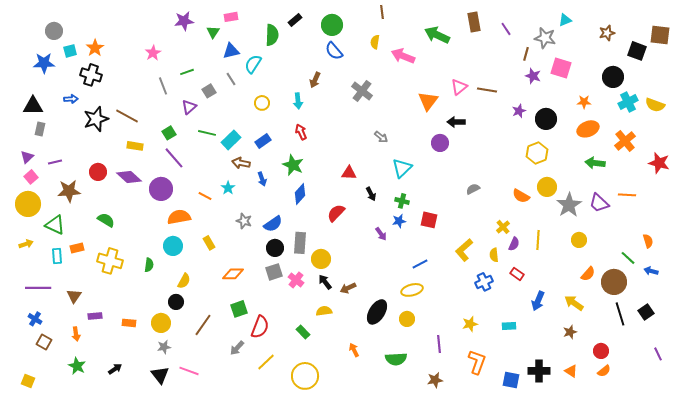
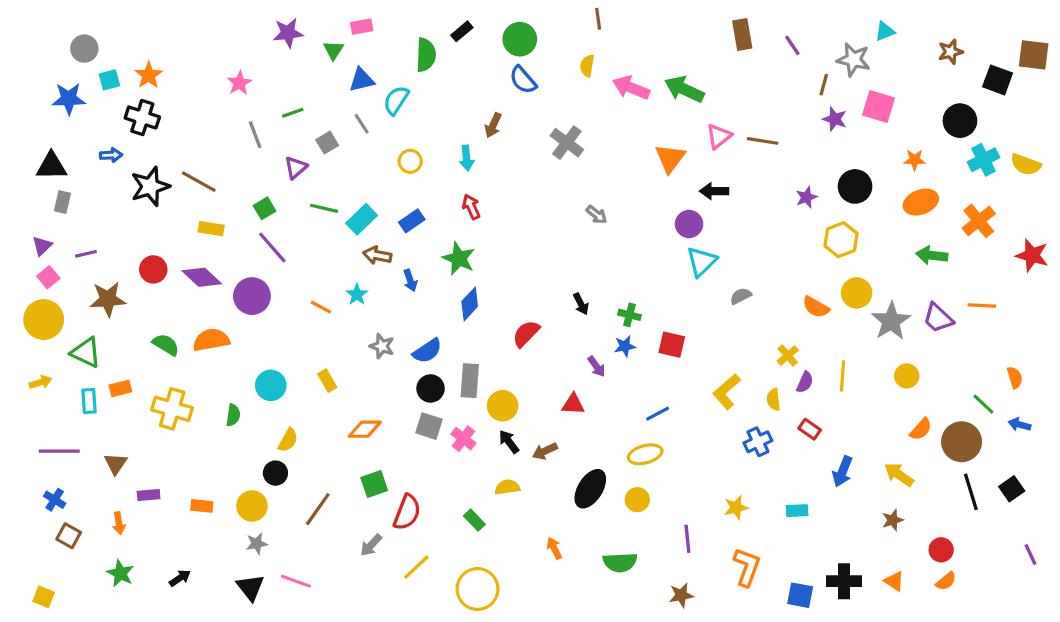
green arrow: (437, 35) -> (684, 89), moved
purple star: (519, 111) -> (806, 197), moved
cyan triangle: (402, 168) -> (702, 262), moved
red triangle: (349, 173) -> (573, 404), moved
orange semicircle: (179, 217) -> (211, 340), moved
gray square: (274, 272) -> (429, 426), turned 36

